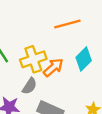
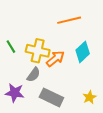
yellow cross: (33, 59) -> (38, 51), turned 30

